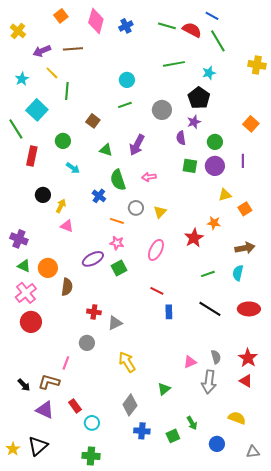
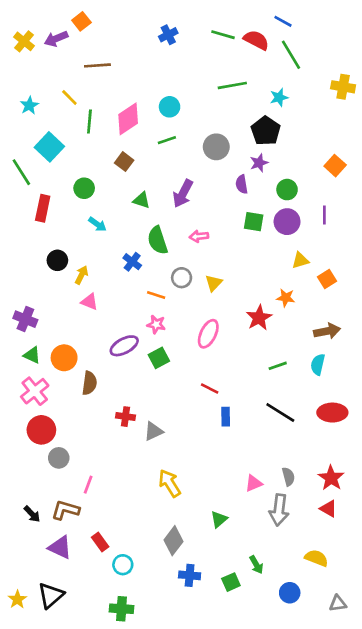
pink diamond: (96, 21) -> (128, 119), moved, turned 40
purple arrow: (42, 51) -> (56, 39), moved
gray circle: (87, 343) -> (59, 458), moved

